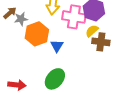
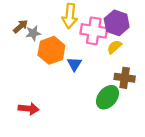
brown cross: (101, 42) -> (125, 78), moved
green ellipse: (55, 79) -> (108, 97), moved

